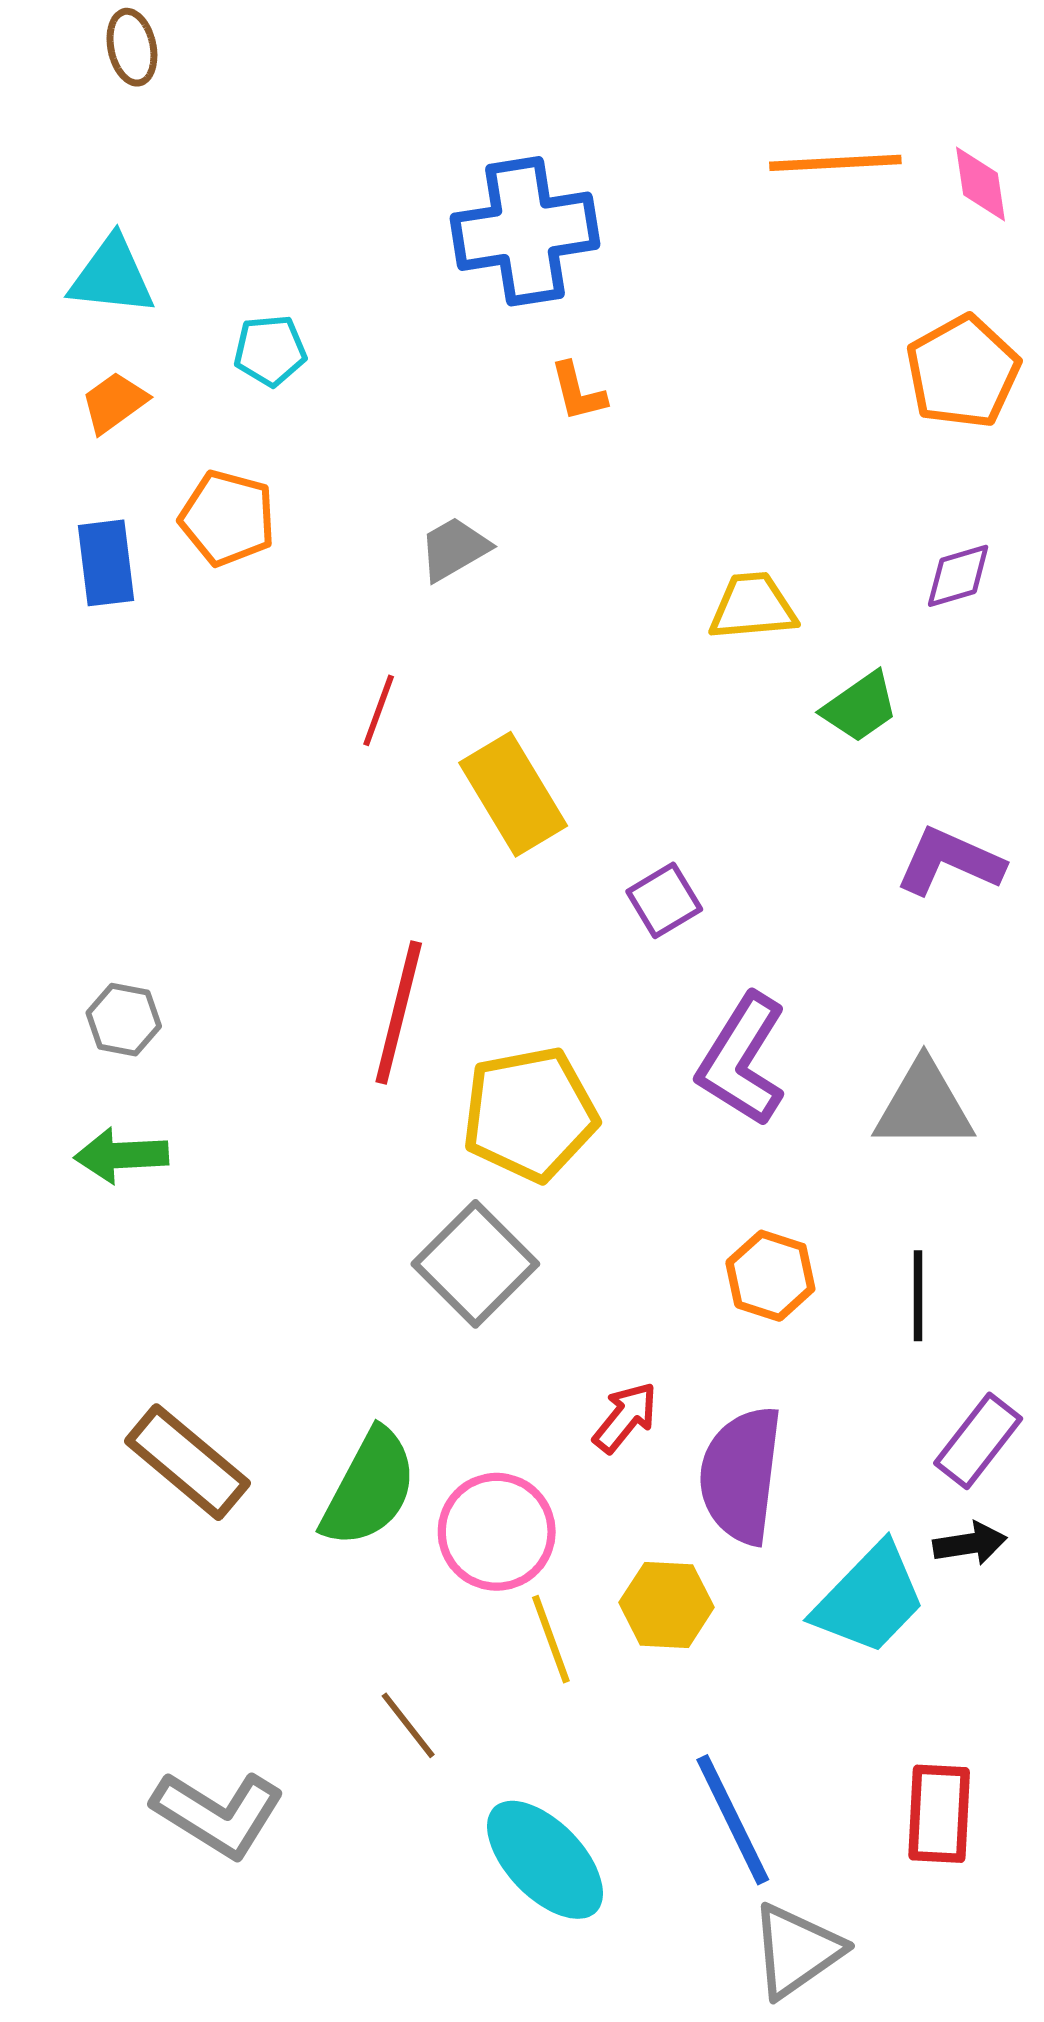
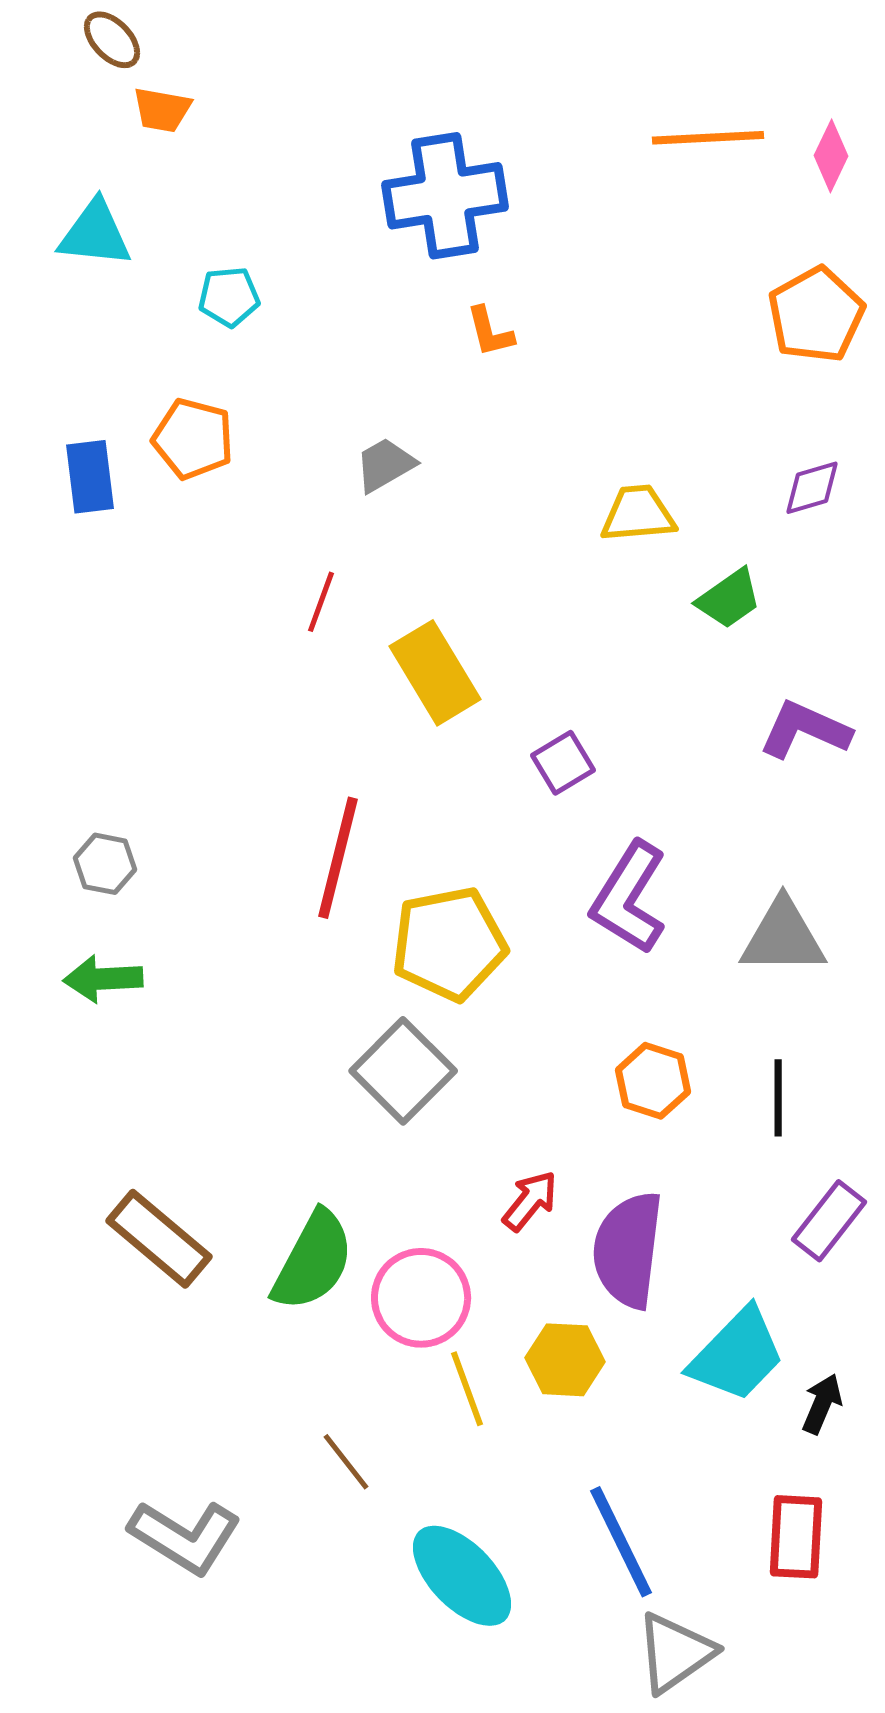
brown ellipse: (132, 47) -> (112, 40), turned -32
pink diamond: (980, 184) -> (831, 156), turned 34
orange trapezoid: (114, 402) -> (162, 110), moved, turned -134
black arrow: (970, 1544) -> (822, 1404), moved, turned -58

